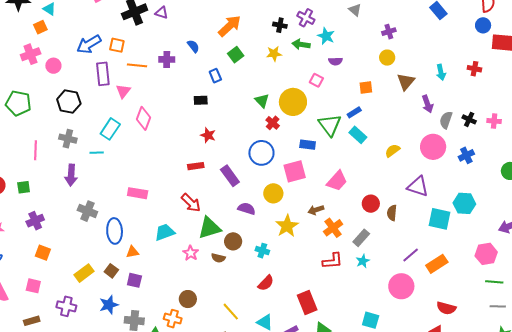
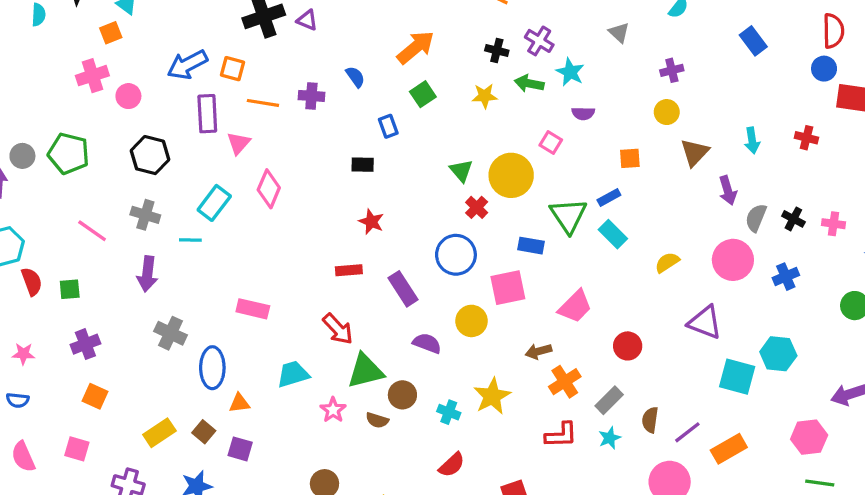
pink line: (36, 150) -> (92, 231), turned -60
brown semicircle: (392, 213) -> (650, 420), moved
yellow star: (287, 226) -> (492, 396), moved

